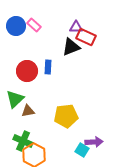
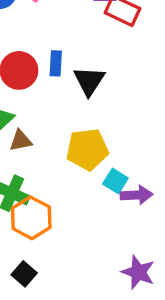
black triangle: (71, 47) -> (89, 81), moved, turned -36
cyan square: (82, 150) -> (115, 181), moved

